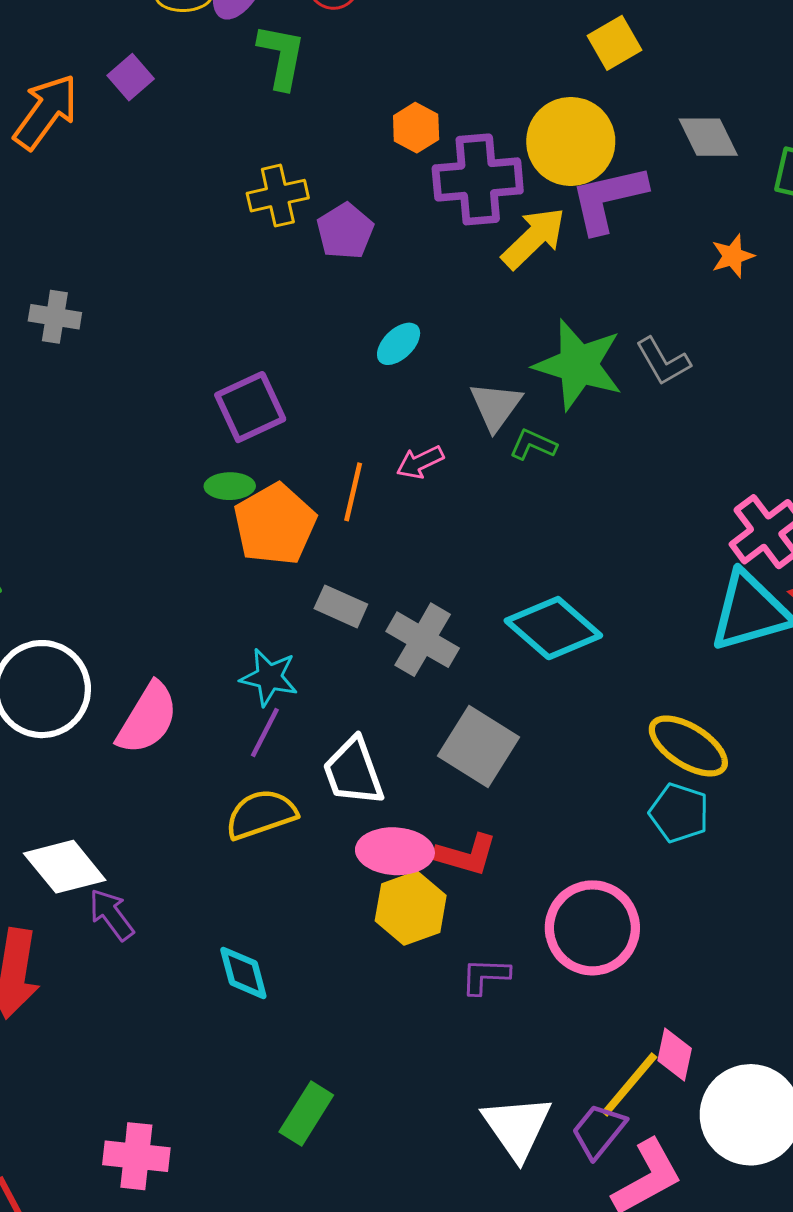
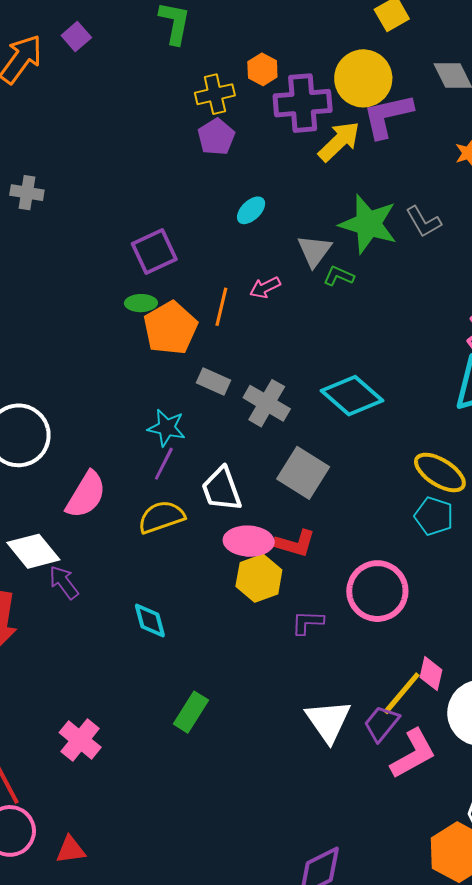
yellow cross: (278, 196) -> (215, 94), moved
pink semicircle: (147, 718) -> (86, 495), moved
pink cross: (136, 1156) -> (80, 740), turned 33

